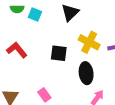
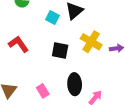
cyan square: (35, 15) -> (52, 18), moved
black ellipse: (86, 73) -> (75, 84), moved

